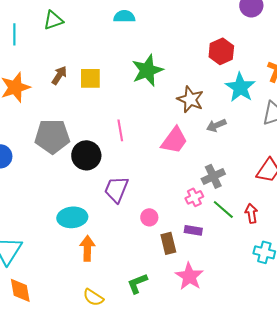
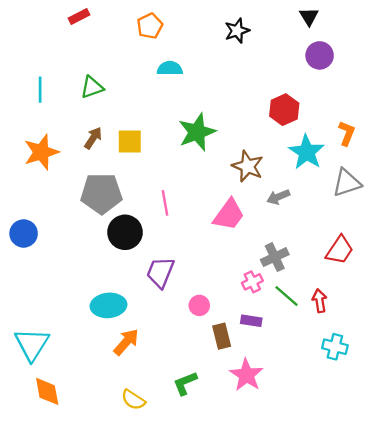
green triangle: (53, 20) -> (92, 87), moved
gray pentagon: (52, 136) -> (101, 193), moved
orange arrow: (87, 248) -> (126, 342), turned 40

